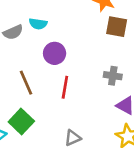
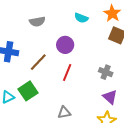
cyan semicircle: (38, 24) -> (81, 18), moved
brown line: (26, 83) -> (38, 62), turned 54

